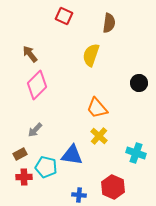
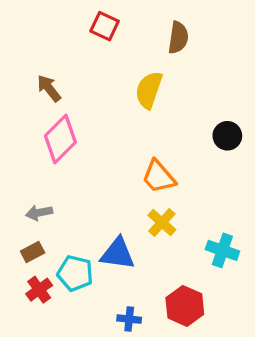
gray arrow: (35, 130) -> (39, 213), moved, turned 35
red cross: (24, 177) -> (39, 290), turned -35

